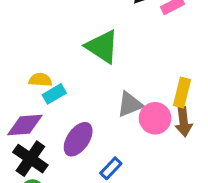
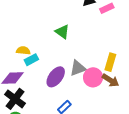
green triangle: (102, 47) -> (62, 32), size x0.7
brown arrow: (184, 122) -> (110, 80), turned -54
purple ellipse: (78, 139) -> (56, 77), moved

